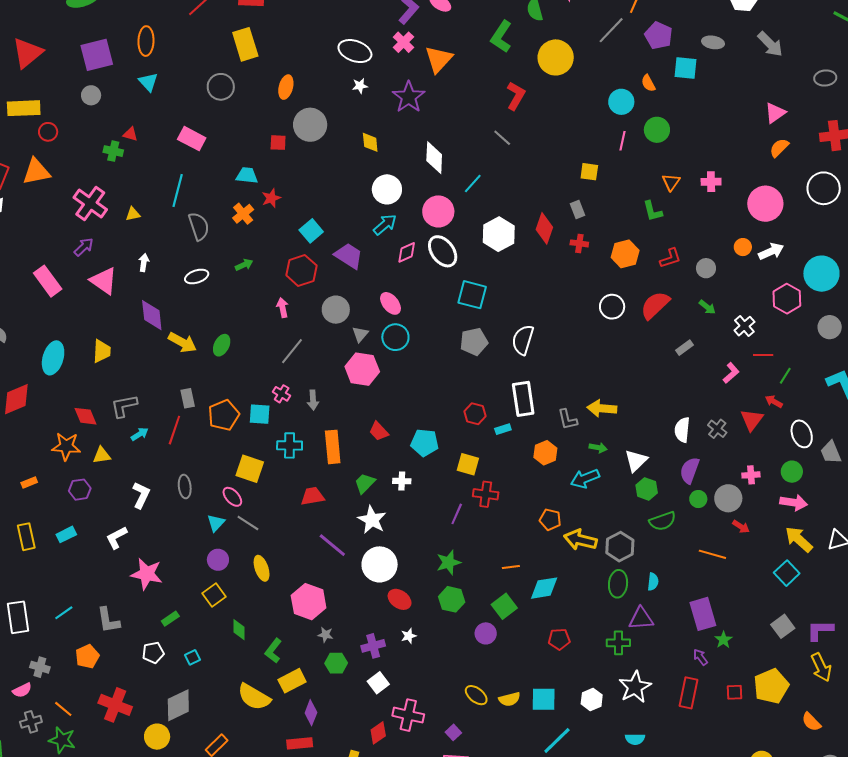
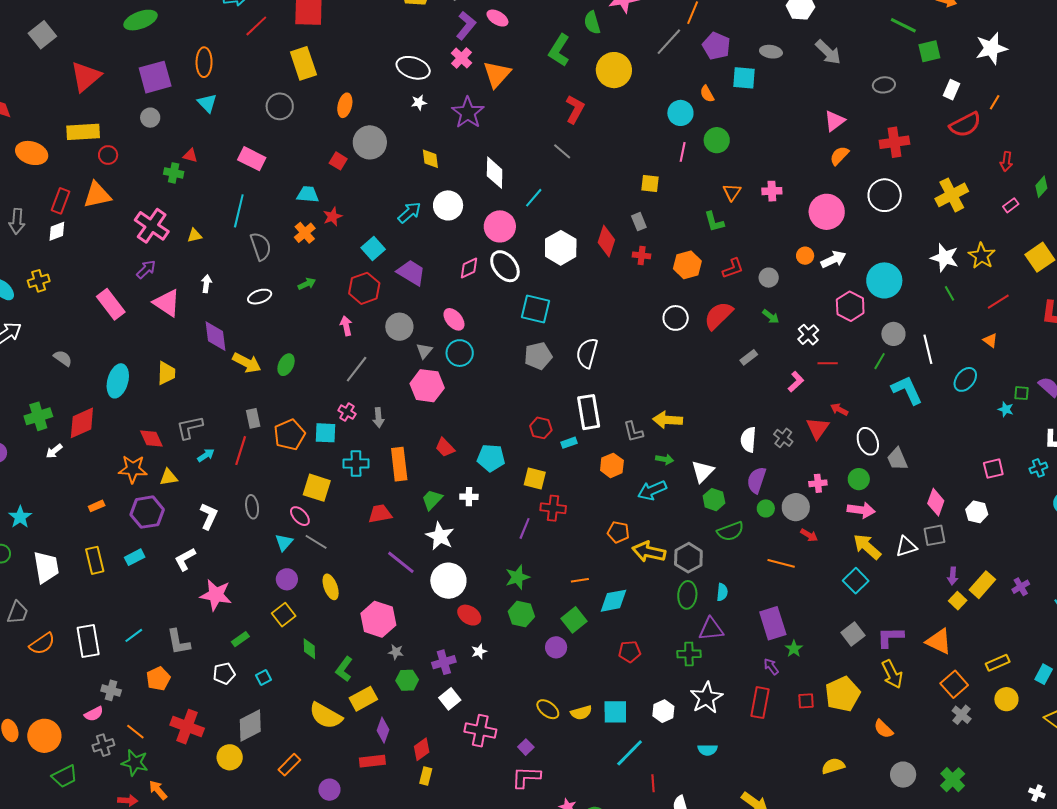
red square: (278, 143) -> (338, 161), turned 30
cyan arrow: (385, 225) -> (409, 213), moved
green line: (785, 376) -> (880, 361), moved
purple hexagon: (80, 490) -> (147, 512), size x1.5
red diamond: (378, 733) -> (422, 749), moved

